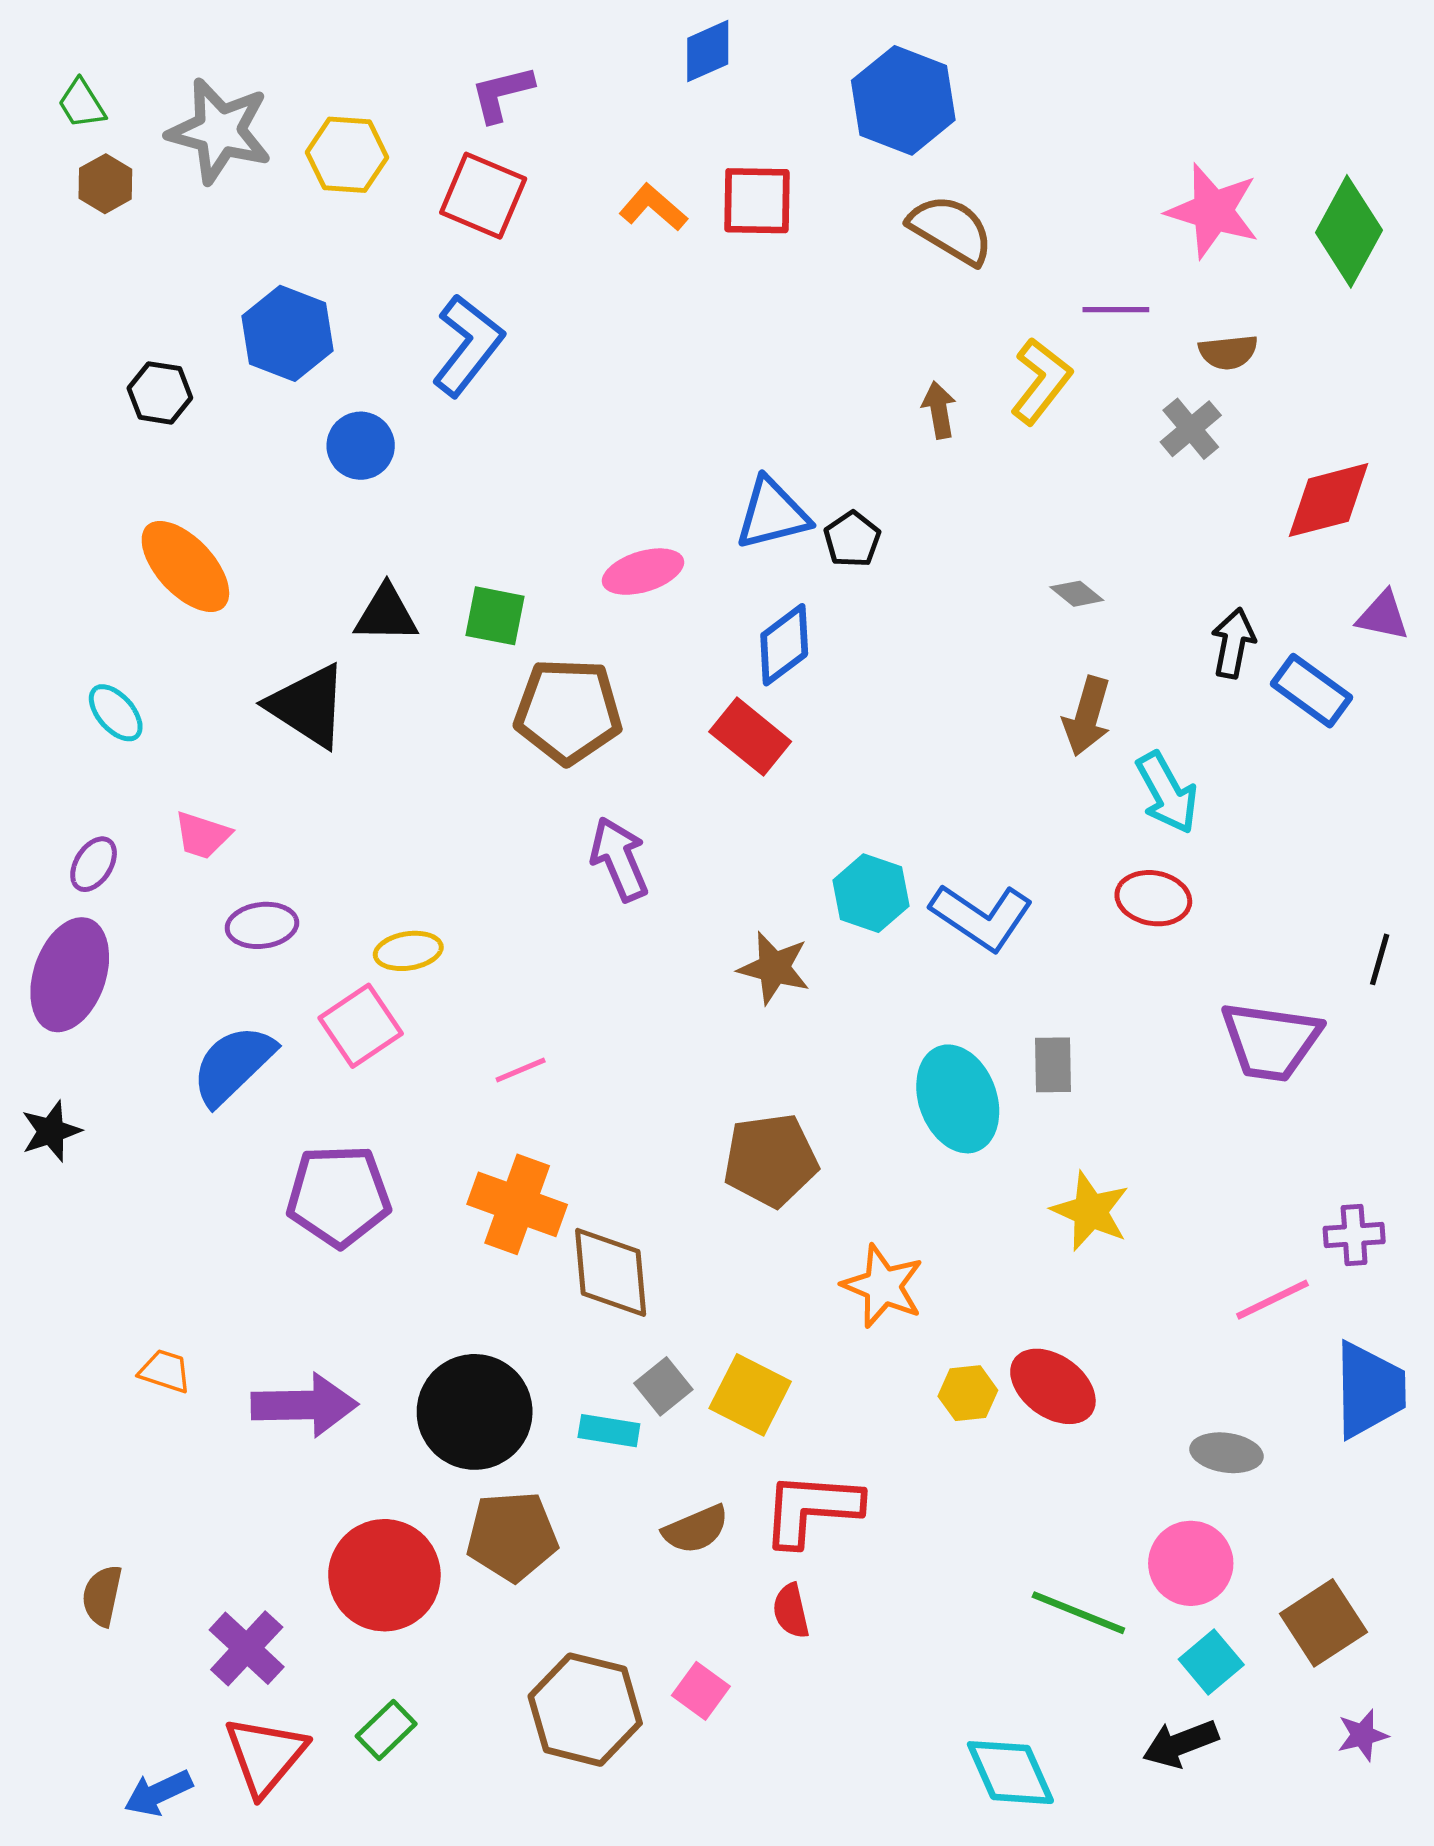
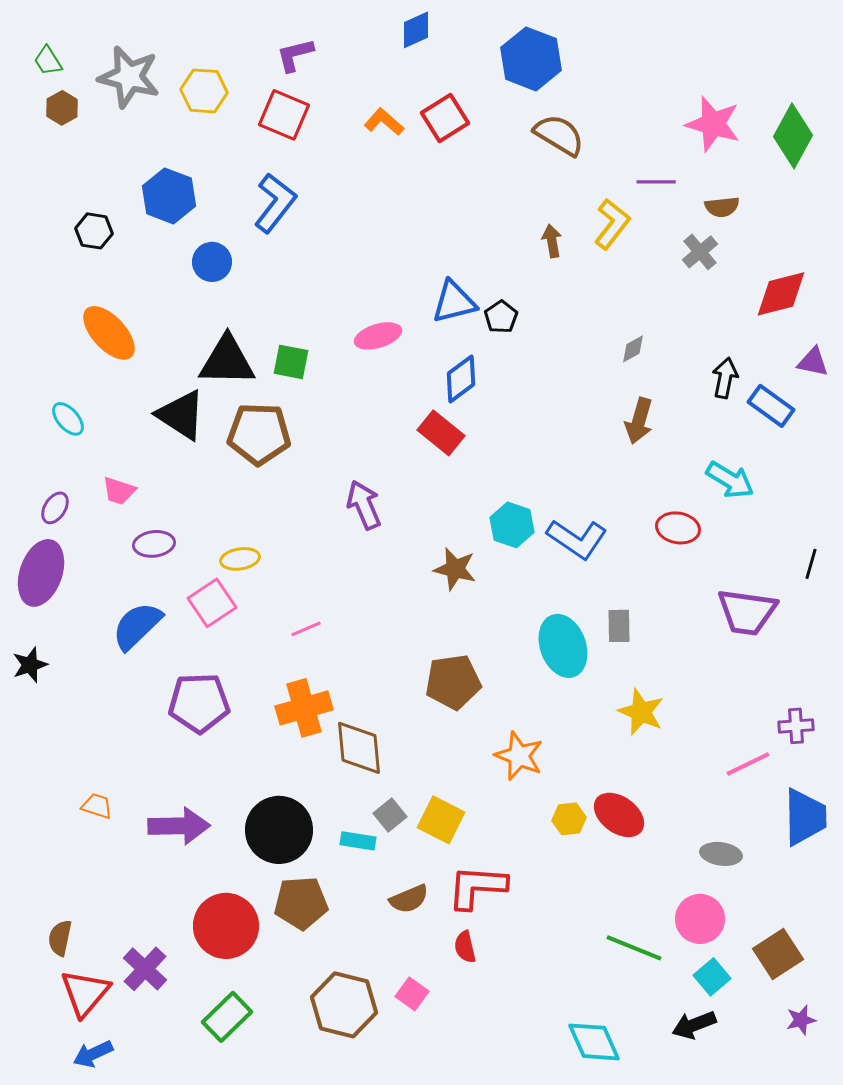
red square: (757, 201) -> (445, 118), turned -33
gray diamond: (1077, 594) -> (633, 349), turned -68
black triangle: (386, 614) -> (227, 361), size x1.5
brown pentagon: (568, 711) -> (259, 434), moved
cyan arrow: (1167, 793) -> (730, 480), moved, turned -30
orange cross: (517, 1204) -> (304, 708), turned -36
green rectangle: (386, 1730) -> (227, 1017), size x1.4
red triangle: (265, 1756) -> (85, 993), moved

